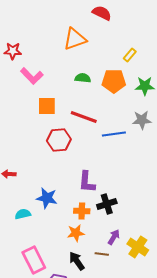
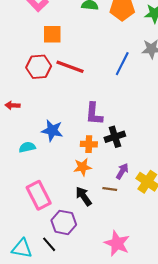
red line: (84, 117) -> (70, 67), moved
blue line: (114, 134) -> (122, 64), turned -55
red hexagon: (59, 140) -> (39, 67), moved

